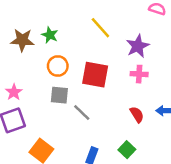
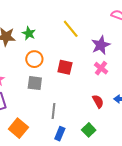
pink cross: (139, 74) -> (101, 68), turned 32
red square: (95, 75) -> (65, 67), size x0.7
gray line: (82, 113) -> (54, 111), moved, turned 49

